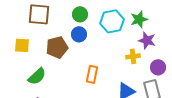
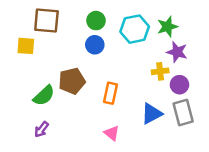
yellow square: (22, 45) -> (26, 46), moved
brown pentagon: (57, 47) -> (72, 81), moved
purple circle: (158, 67) -> (179, 85), moved

